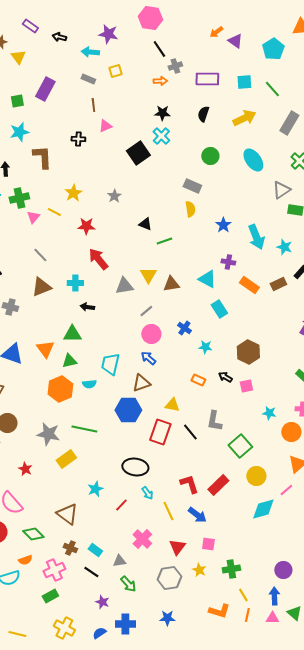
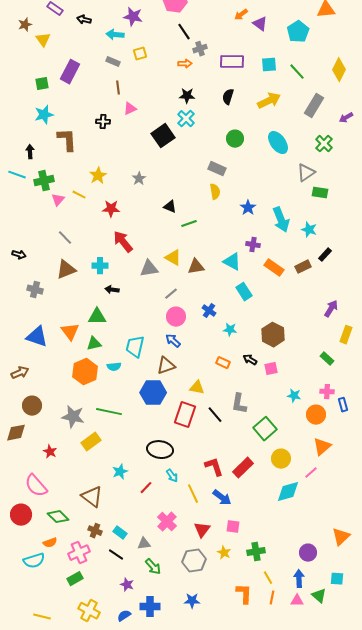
yellow triangle: (148, 275) -> (173, 258), turned -30
orange L-shape: (219, 611) -> (244, 594), turned -105

